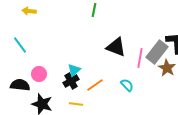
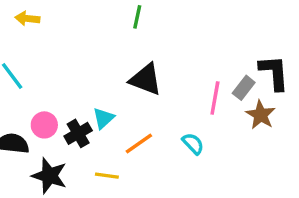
black triangle: (116, 47) -> (146, 79), moved
gray rectangle: (157, 52) -> (244, 88), size x0.6
black cross: (71, 81) -> (78, 133), moved

